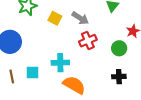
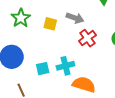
cyan square: (33, 73) -> (43, 69), moved

